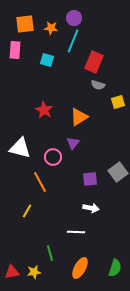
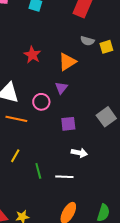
gray semicircle: (98, 85) -> (87, 41), moved
purple square: (90, 179) -> (68, 124), moved
orange line: (40, 182) -> (16, 119), moved, turned -50
green line: (50, 253) -> (38, 171), moved

